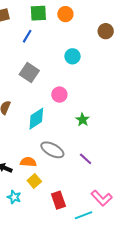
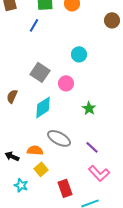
cyan circle: (72, 56) -> (79, 54), moved
gray square: (29, 72) -> (40, 72), moved
pink L-shape: (102, 198) -> (99, 173), moved

